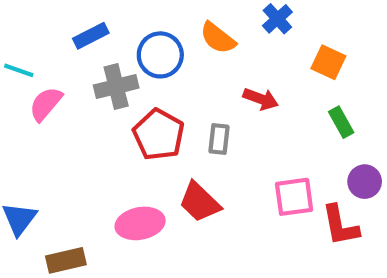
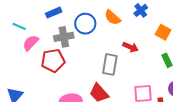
red pentagon: (159, 135) -> (53, 61), moved, turned 30
gray rectangle: (219, 139) -> (110, 64), size x1.5

